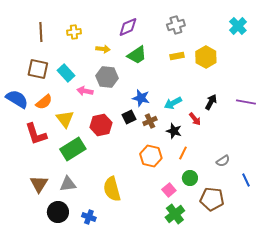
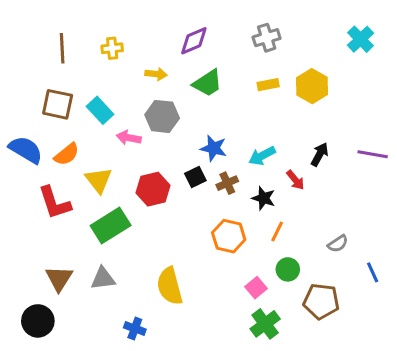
black circle: (58, 212) -> (38, 321), moved

